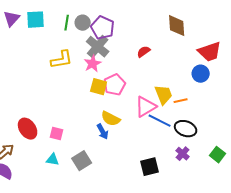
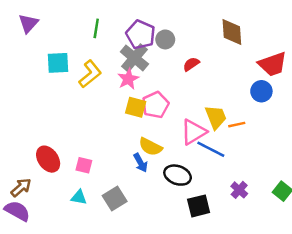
cyan square: (36, 20) -> (58, 63), moved
gray circle: (83, 23) -> (165, 39), moved
yellow L-shape: (62, 60) -> (90, 74), turned -30
black ellipse: (186, 129) -> (178, 175), moved

